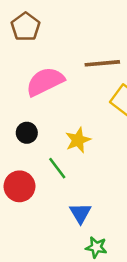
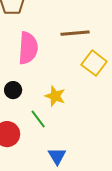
pink semicircle: (45, 82) -> (28, 48), turned 120
yellow star: (78, 140) -> (55, 96), turned -30

